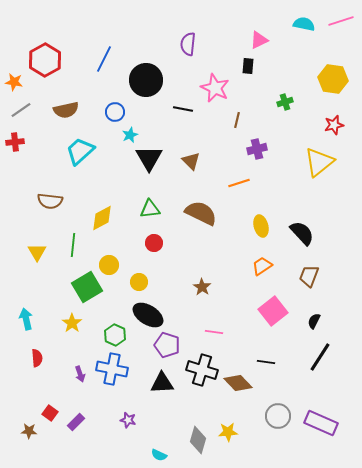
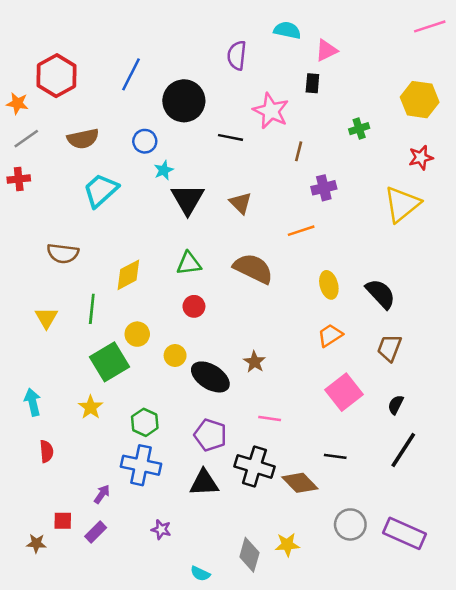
cyan semicircle: (304, 24) -> (287, 30), moved
black ellipse: (148, 315) -> (210, 377), moved
purple arrow: (80, 374) -> (102, 494), moved, turned -126
red square: (50, 413) -> (63, 521), turned -35

